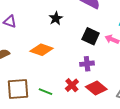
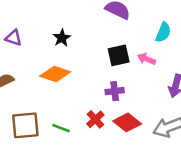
black star: (56, 18) -> (62, 38), moved
black square: (91, 36) -> (119, 55), turned -36

